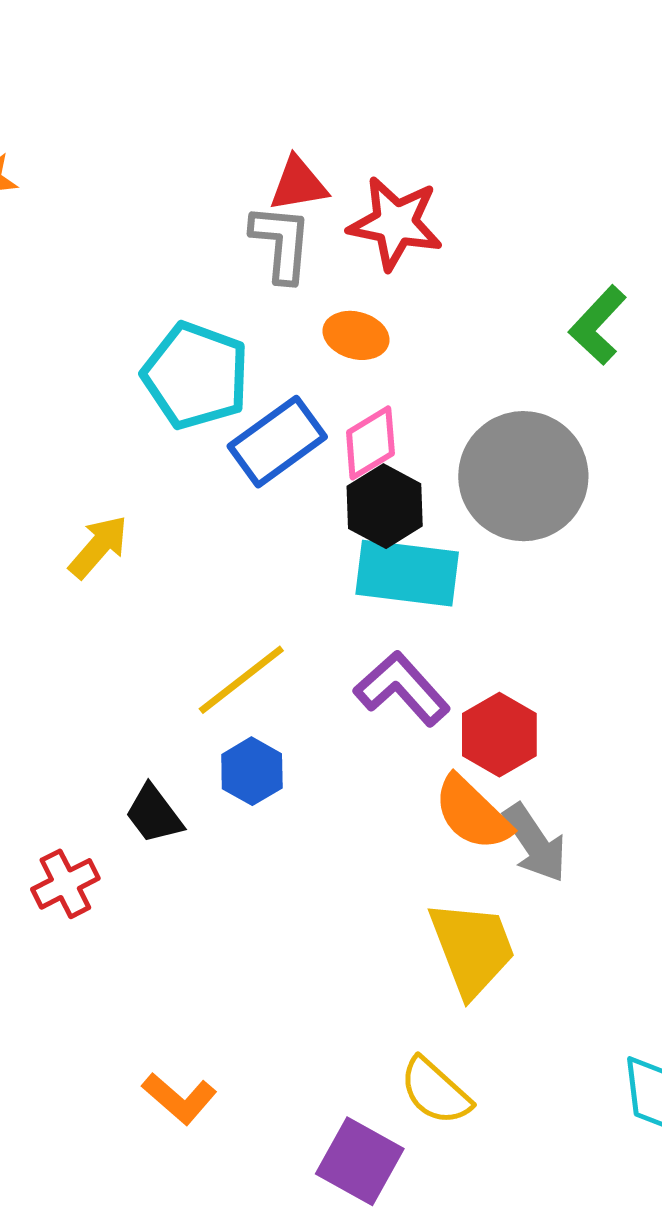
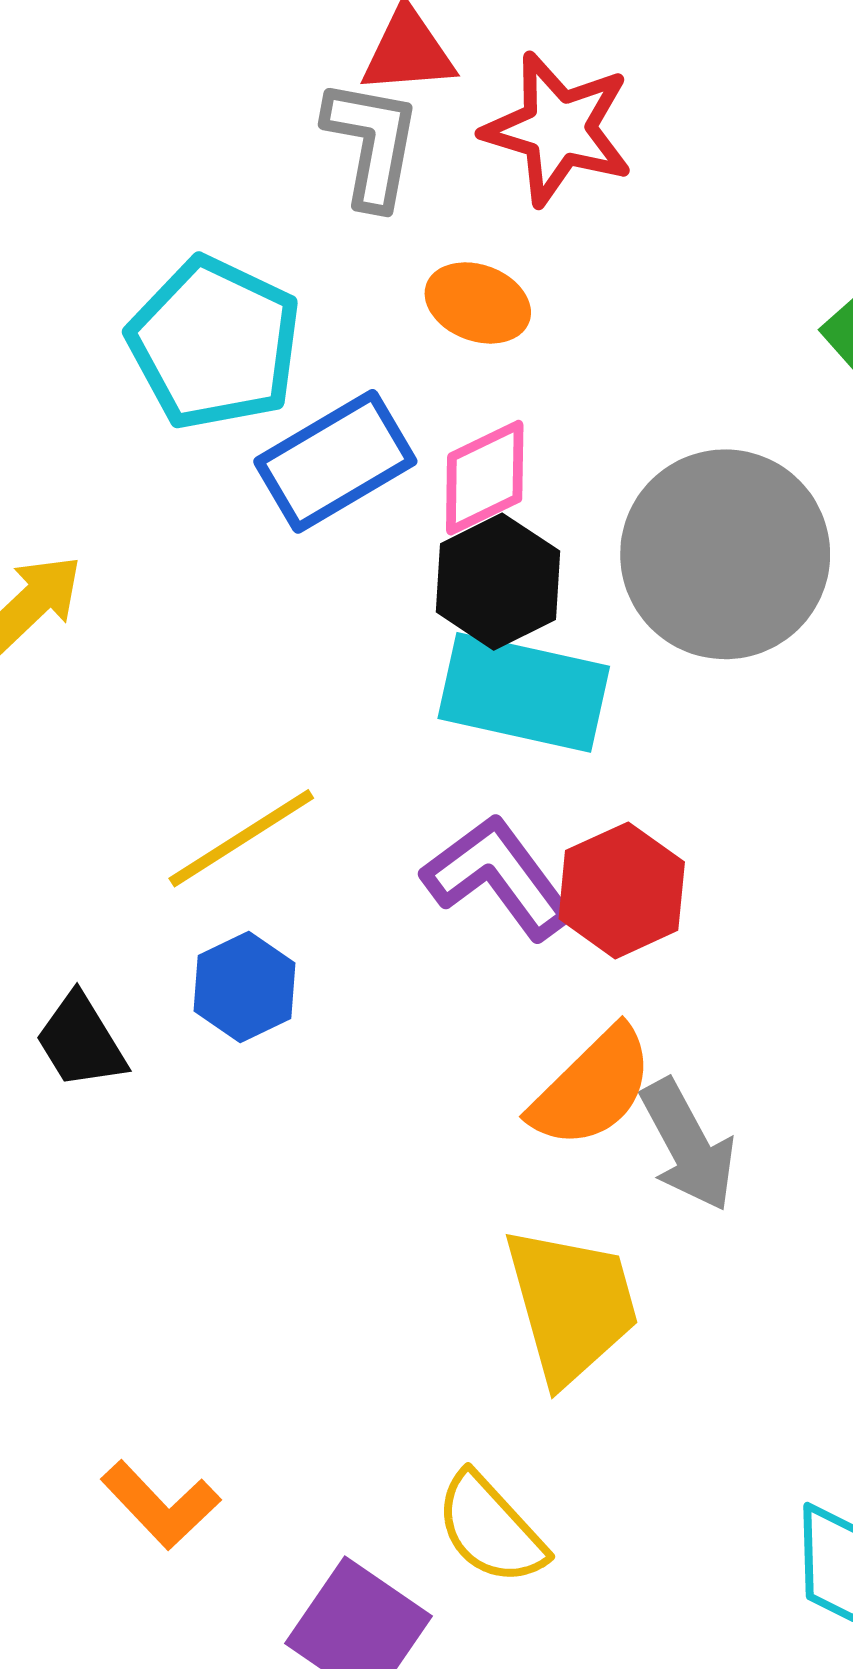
red hexagon: (499, 735) -> (622, 890), moved
orange semicircle: (472, 813) -> (592, 1088), turned -94
orange L-shape: (179, 1098) -> (161, 1505), moved

